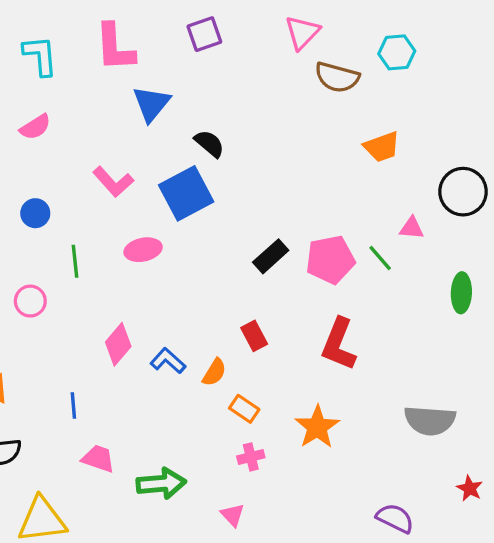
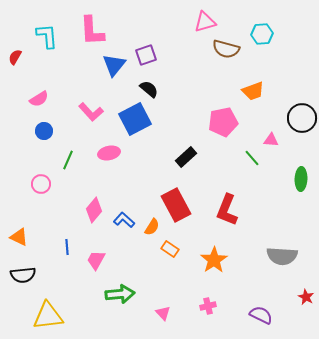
pink triangle: (302, 32) -> (205, 22), turned 30
purple square: (204, 34) -> (146, 55), moved
pink semicircle: (35, 127) -> (39, 99), moved
pink pentagon: (330, 260) -> (223, 122), moved
green line: (75, 261) -> (68, 160), turned 30
red rectangle: (254, 336) -> (176, 205), size x1.8
pink cross: (251, 457) -> (208, 306), moved
pink trapezoid: (98, 459) -> (96, 260), moved, turned -80

